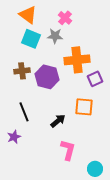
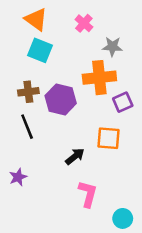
gray star: (55, 36) -> (112, 47), moved
black line: (24, 112) -> (27, 127), moved

